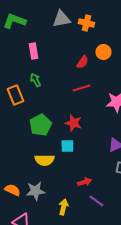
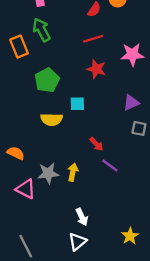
green arrow: (35, 80) -> (41, 30), size x1.5
red star: (73, 123) -> (96, 69), moved
red arrow: (84, 182) -> (96, 144), turned 64
gray star: (35, 191) -> (48, 173), moved

